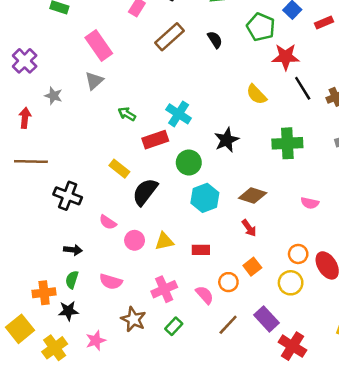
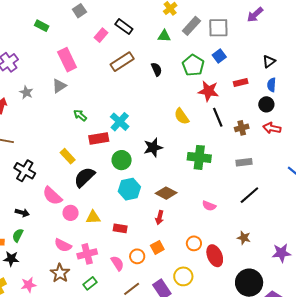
red rectangle: (324, 22) -> (241, 82), moved
pink semicircle: (108, 222) -> (52, 196), size x1.5
red arrow: (249, 228) -> (160, 218), turned 40
pink semicircle: (111, 282) -> (63, 245), moved
yellow circle: (291, 283) -> (183, 276), moved

